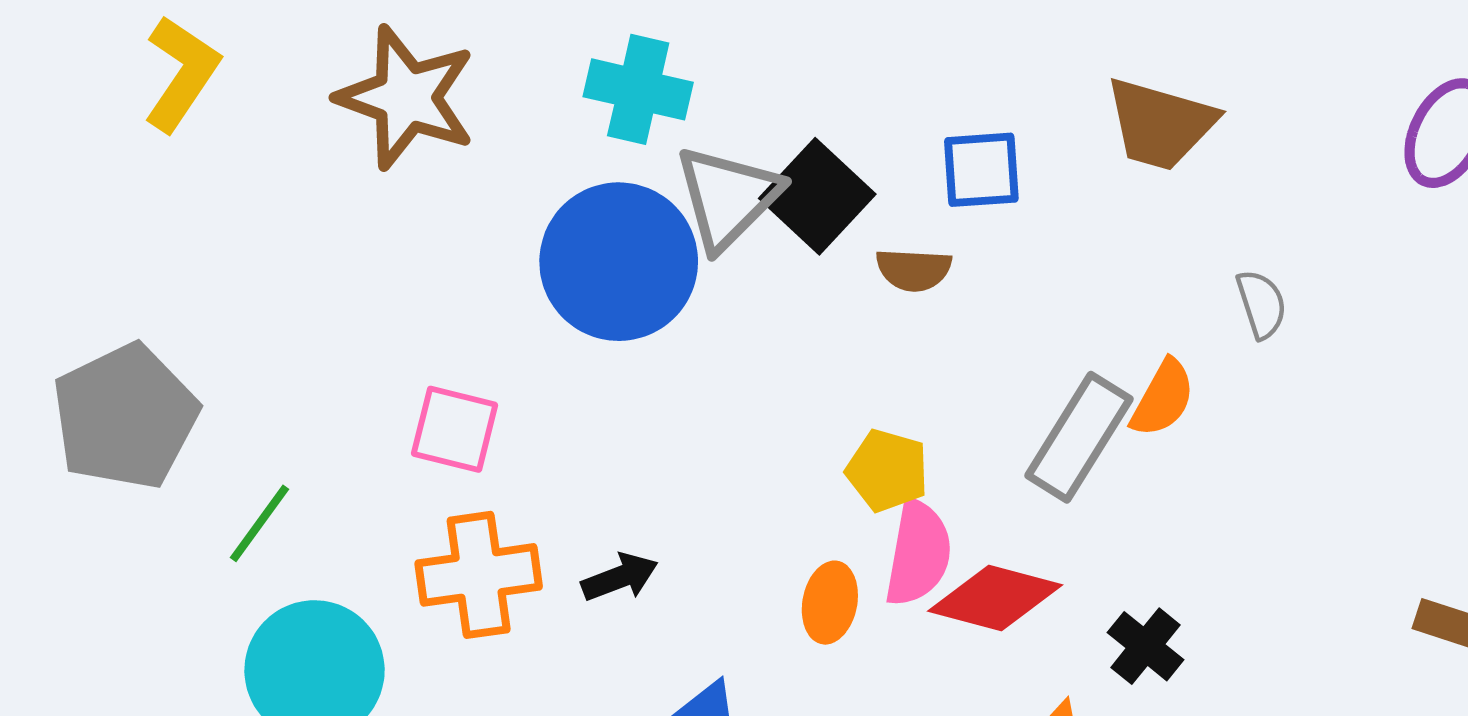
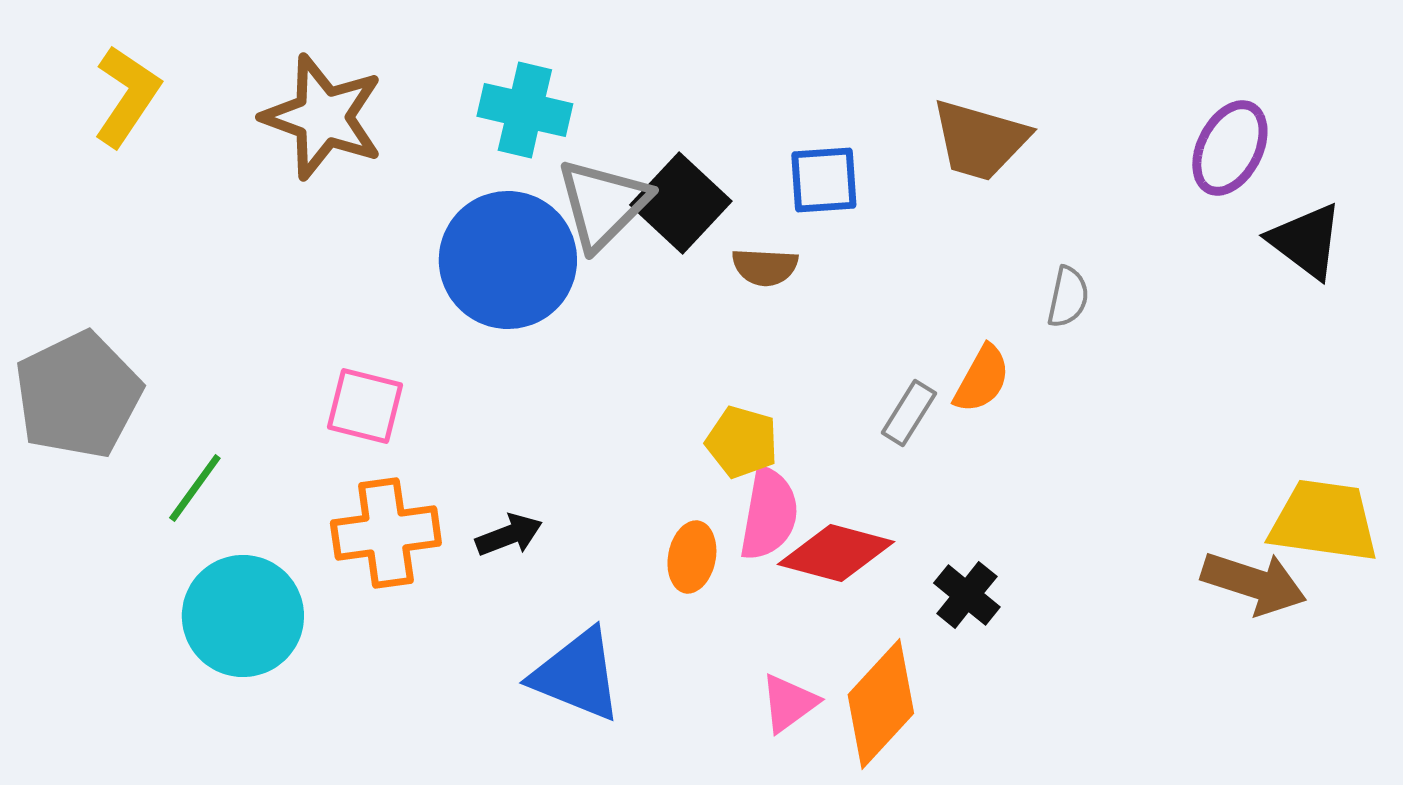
gray semicircle: (1261, 304) -> (1068, 297), turned 30
gray rectangle: (1079, 437) -> (909, 413), size x0.6

